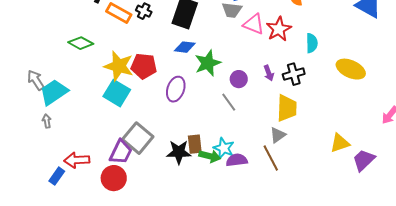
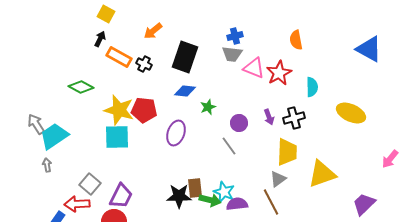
black cross: (144, 11) -> (144, 64), moved
green star: (208, 63) -> (208, 107), size x0.6
cyan square: (117, 93) -> (117, 137), turned -32
gray square: (138, 138) -> (90, 184), moved, size x0.7
yellow triangle: (340, 143) -> (322, 174), moved, size x1.4

